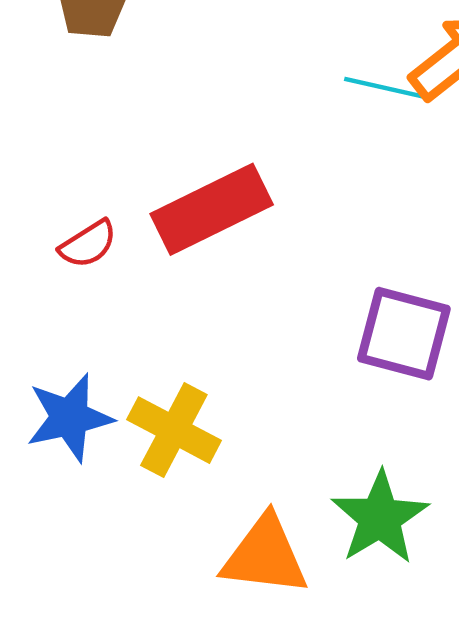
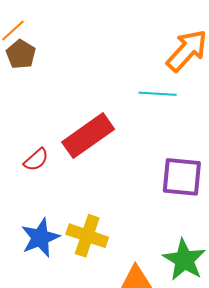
cyan line: (386, 88) -> (158, 94), moved

